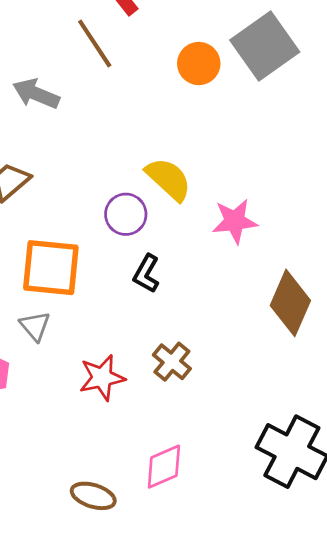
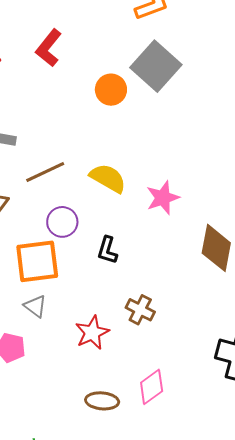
brown line: (95, 43) -> (45, 172), moved, turned -69
purple circle: (126, 214) -> (62, 222), moved
brown ellipse: (93, 496) -> (102, 401), moved

